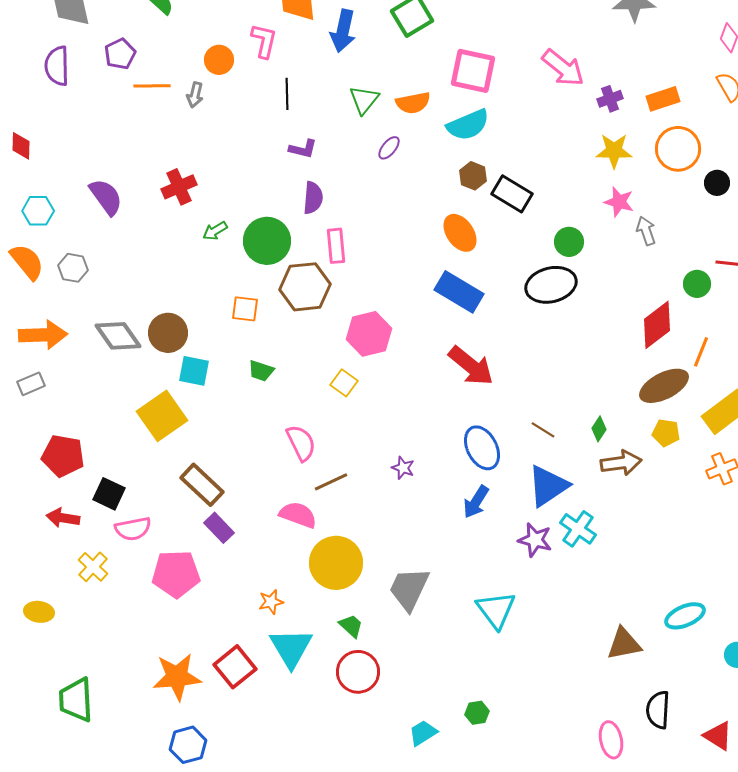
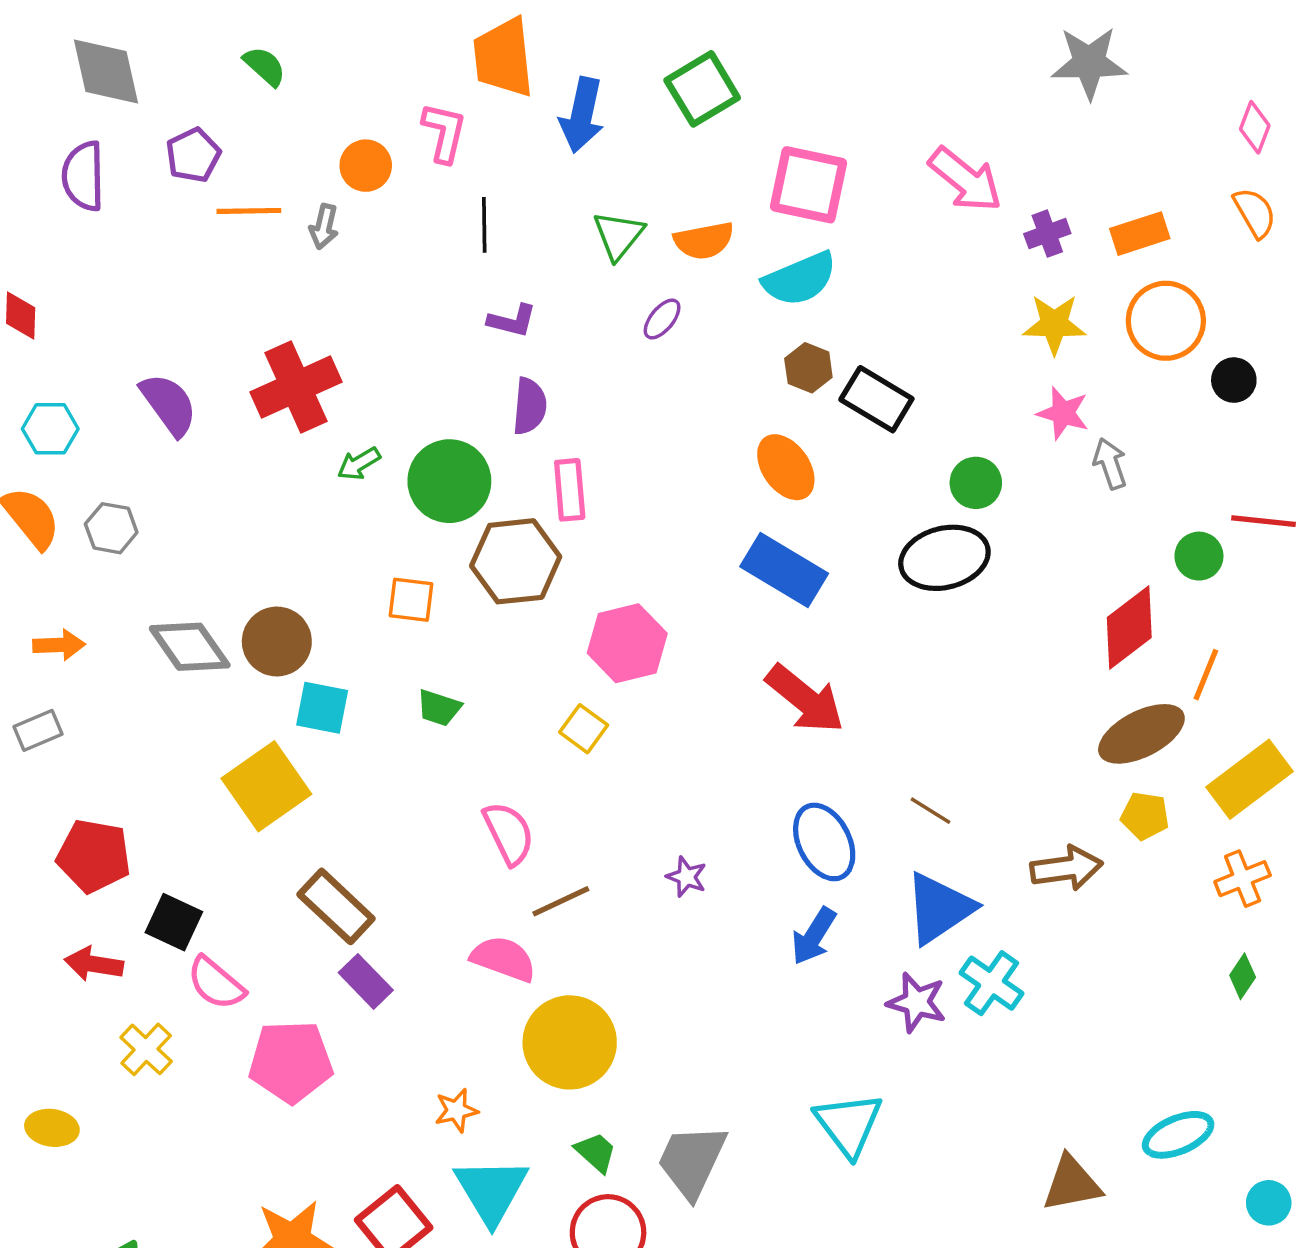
red cross: (179, 187) -> (296, 387), size x1.4
orange arrow: (43, 335) -> (59, 645), size x0.6
green diamond: (599, 429) -> (1243, 976), moved
pink semicircle: (133, 529) -> (216, 983), turned 51
gray trapezoid: (409, 589) -> (692, 1161), moved

